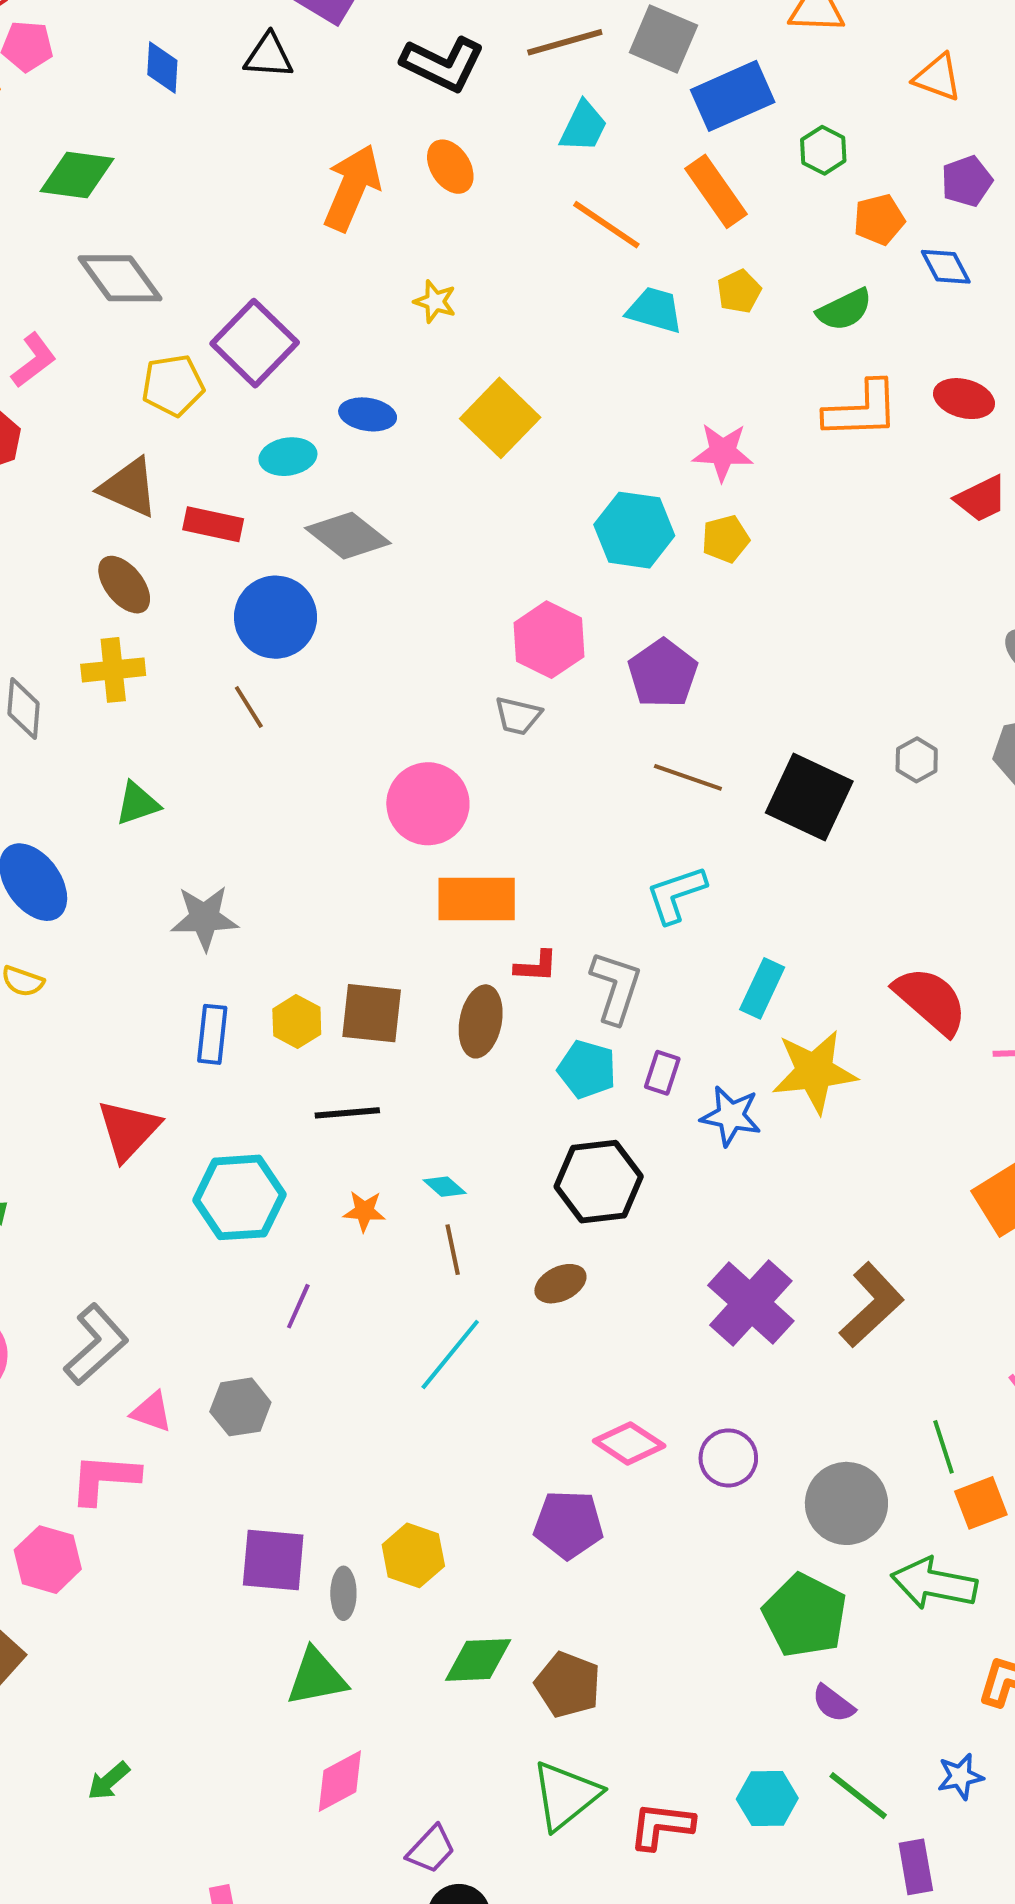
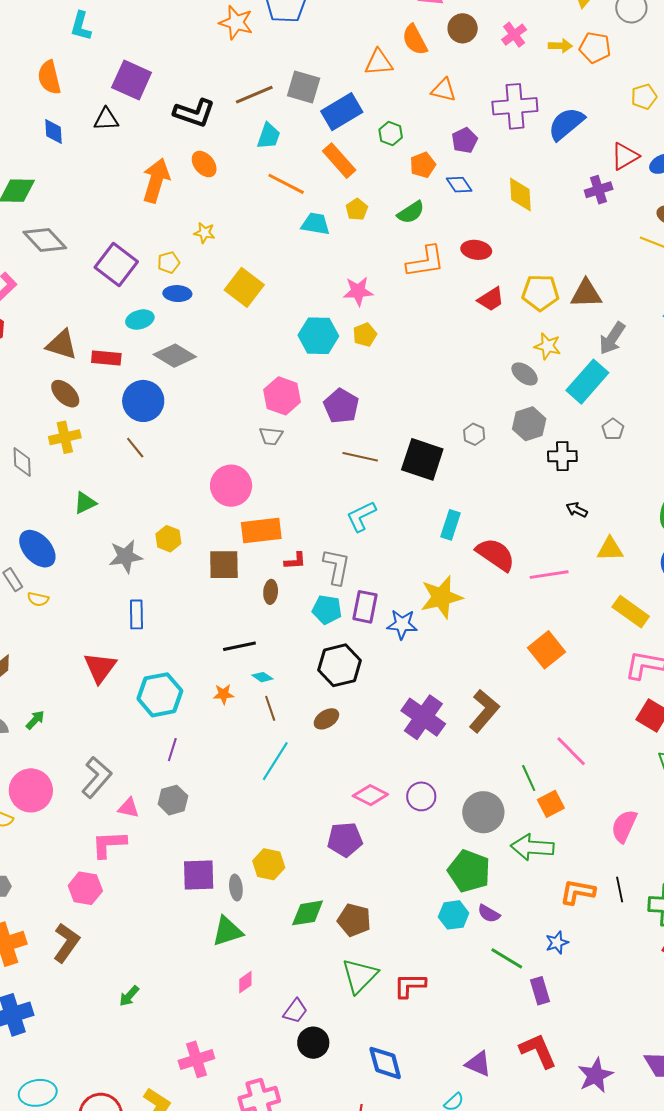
yellow pentagon: (173, 385) -> (169, 263), moved, size x0.7
cyan rectangle: (762, 988) -> (451, 525), moved
brown square: (372, 1013) -> (224, 565), moved
brown ellipse: (481, 1021) -> (271, 592), size x0.7
yellow hexagon: (297, 1022) -> (168, 539), moved
purple rectangle: (662, 1073) -> (365, 607), size x1.5
black line: (347, 1113) -> (239, 646), moved
purple line: (298, 1306) -> (172, 750), moved
pink diamond: (340, 1781) -> (245, 982), size x0.7
cyan hexagon: (767, 1799) -> (454, 915), moved

